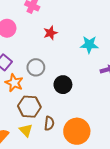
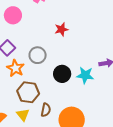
red star: (50, 33) -> (61, 29), moved
cyan star: (89, 45) -> (85, 75), moved

